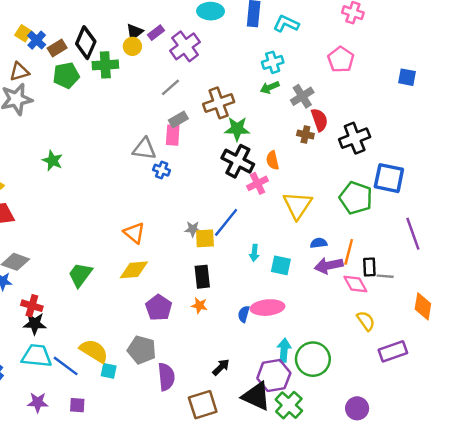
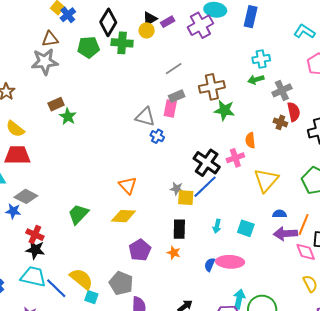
cyan L-shape: (286, 24) -> (304, 31), moved
purple cross: (185, 46) -> (200, 25), moved
brown rectangle: (57, 48) -> (56, 104), moved
black cross: (238, 161) -> (207, 163), moved
cyan arrow: (254, 253) -> (217, 226), moved

